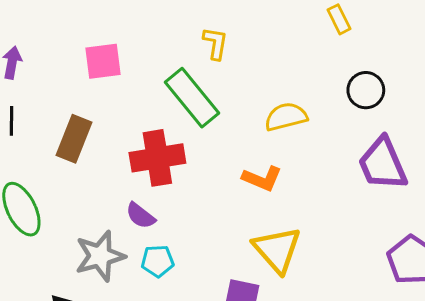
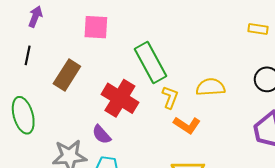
yellow rectangle: (339, 19) -> (258, 29), turned -66
yellow L-shape: (215, 43) -> (170, 97), moved
red cross: (157, 158) -> (120, 98), turned 30

